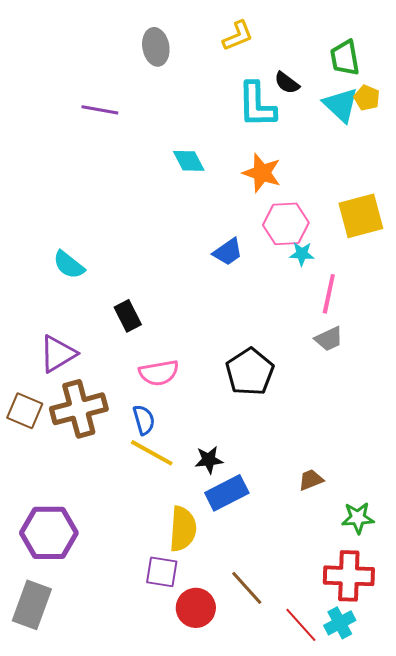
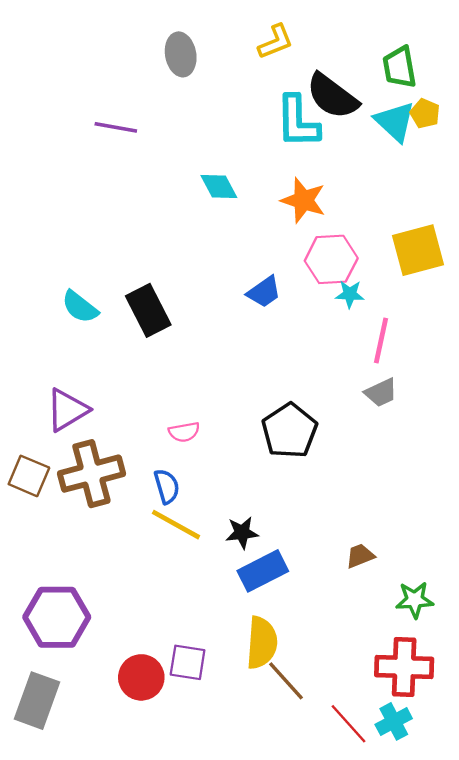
black semicircle: (287, 83) -> (332, 96), size x1.8
black rectangle: (128, 316) -> (148, 310), moved, size x1.4
pink semicircle: (159, 373) -> (184, 432), size x0.7
yellow semicircle: (183, 529) -> (262, 643), moved
red circle: (196, 608) -> (141, 677), moved

